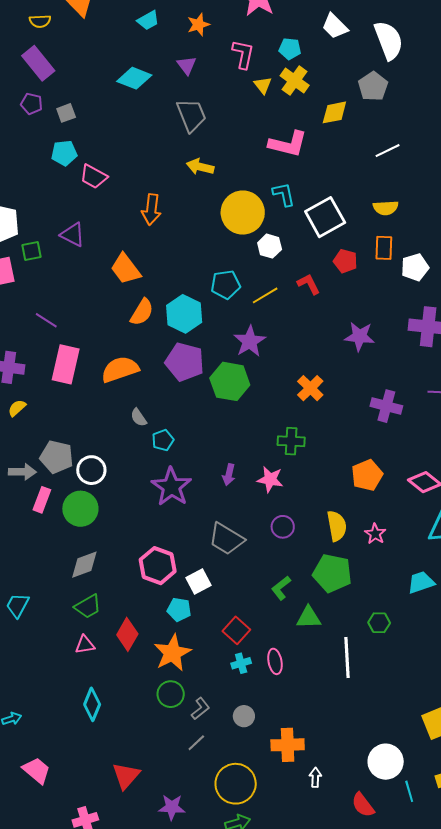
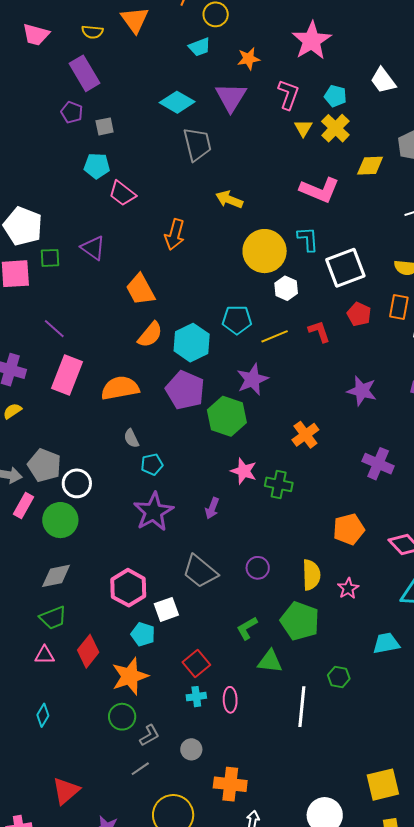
purple triangle: (187, 65) -> (231, 97), size x1.6
gray trapezoid: (191, 115) -> (197, 144), moved
pink star: (270, 479) -> (244, 471), moved
cyan diamond: (92, 704) -> (43, 715), size x0.7

